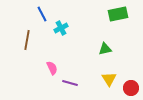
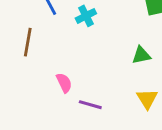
cyan cross: (61, 28) -> (86, 16), moved

